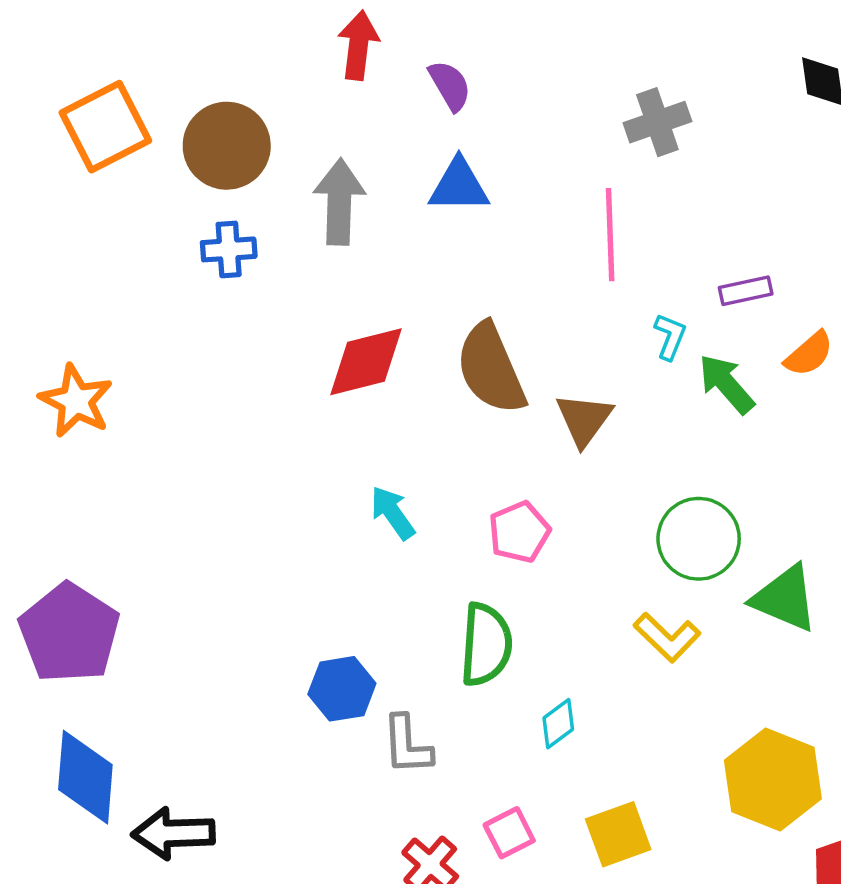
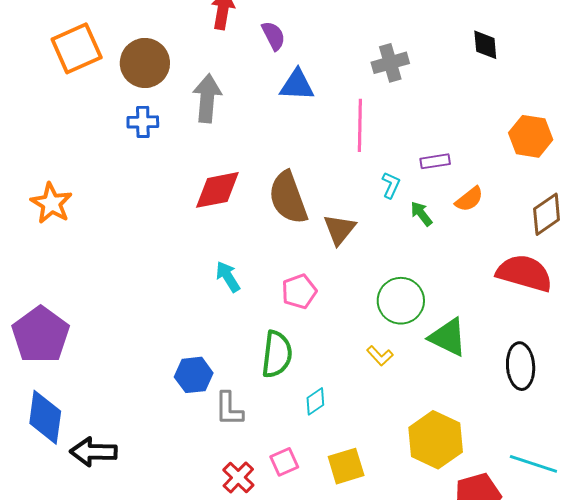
blue triangle: (459, 186) -> (297, 85), moved
green arrow: (726, 384) -> (421, 214), size x0.7
yellow L-shape: (667, 637) -> (380, 356), size x0.7

